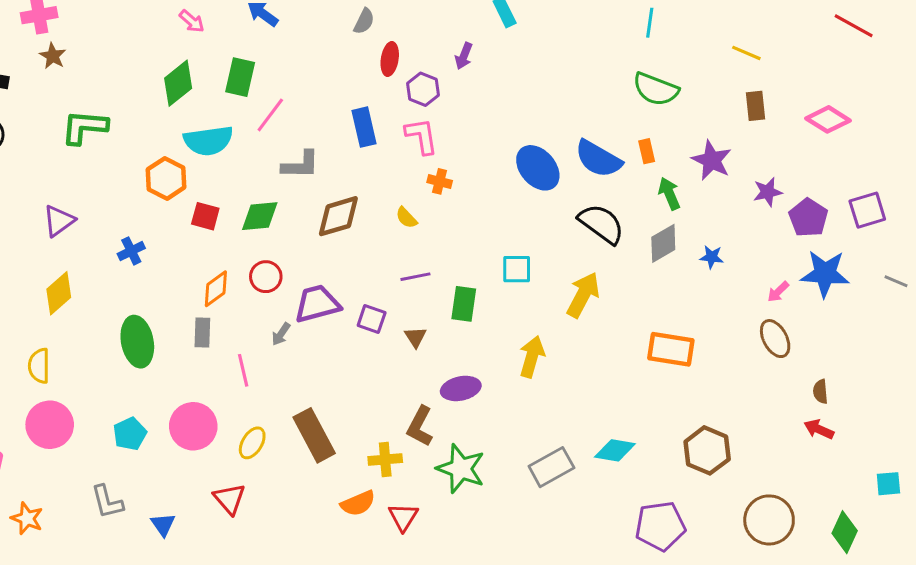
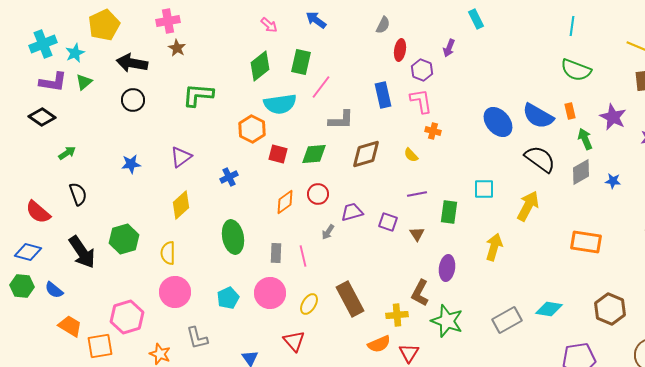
purple trapezoid: (317, 304) -> (352, 212), size x0.7
gray rectangle: (202, 333) -> (276, 253), moved
purple ellipse: (461, 388) -> (447, 268), turned -70
gray L-shape: (107, 502) -> (197, 338), moved

